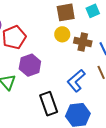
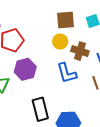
blue L-shape: (76, 81) -> (67, 73), moved, turned -70

